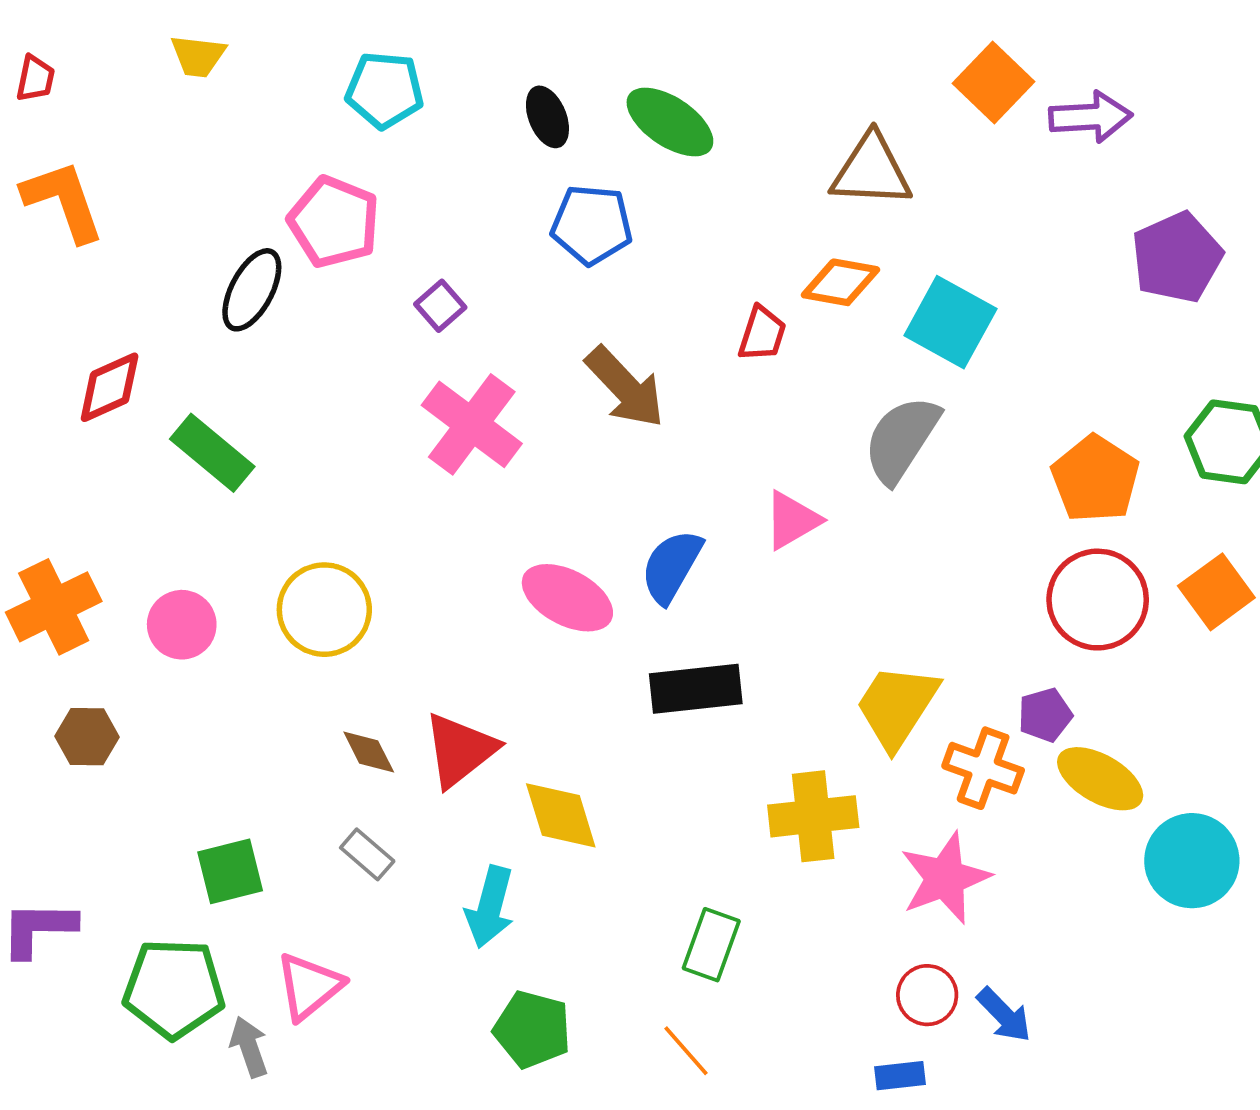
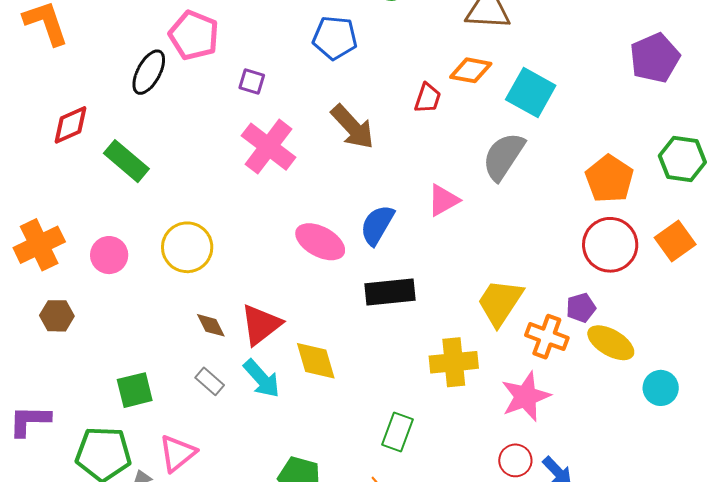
purple square: (440, 306) -> (252, 82), turned -32
cyan circle: (1192, 861) -> (661, 388), size x0.7
cyan arrow: (490, 907) -> (262, 379), moved, turned -57

